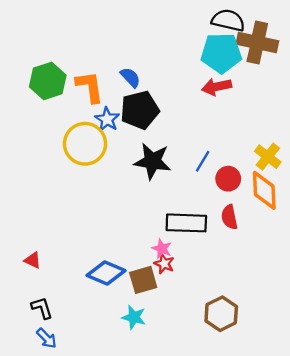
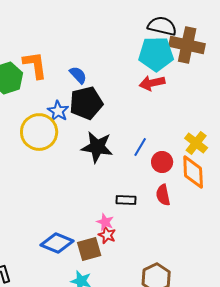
orange L-shape: (90, 87) -> (35, 65), moved
black rectangle: (186, 223) -> (126, 200), size x0.6

